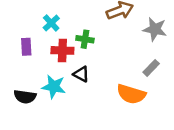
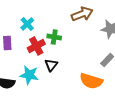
red cross: (62, 50) -> (36, 46), turned -30
black triangle: (81, 74) -> (51, 65), turned 40

